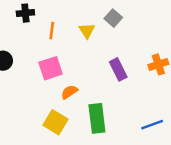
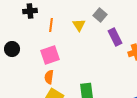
purple rectangle: (118, 69) -> (115, 37), moved
orange semicircle: (69, 92) -> (49, 77), moved, turned -48

